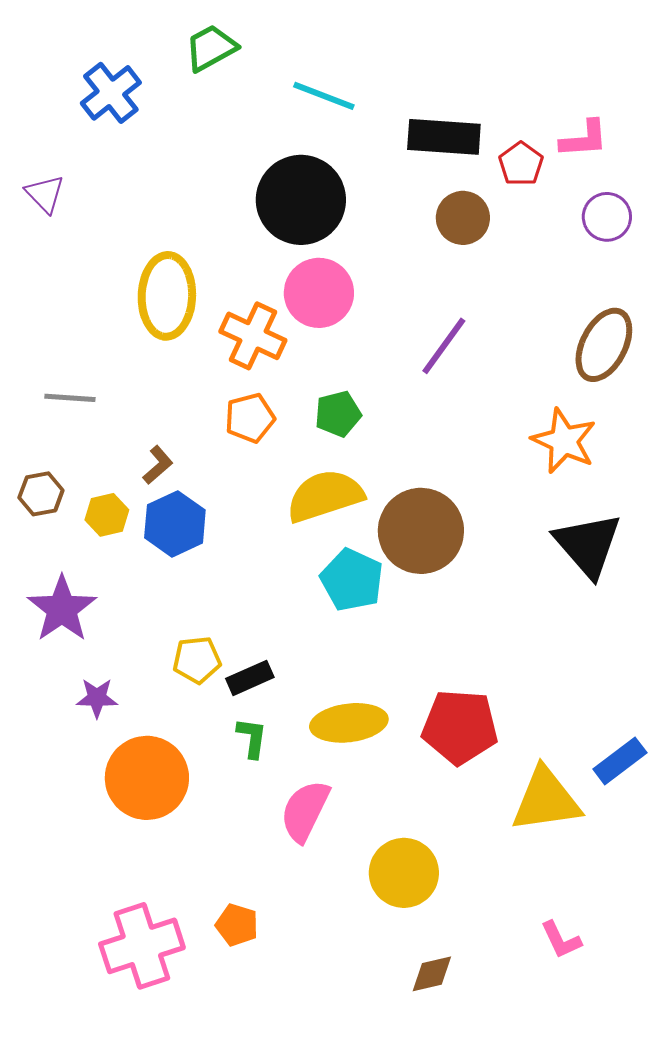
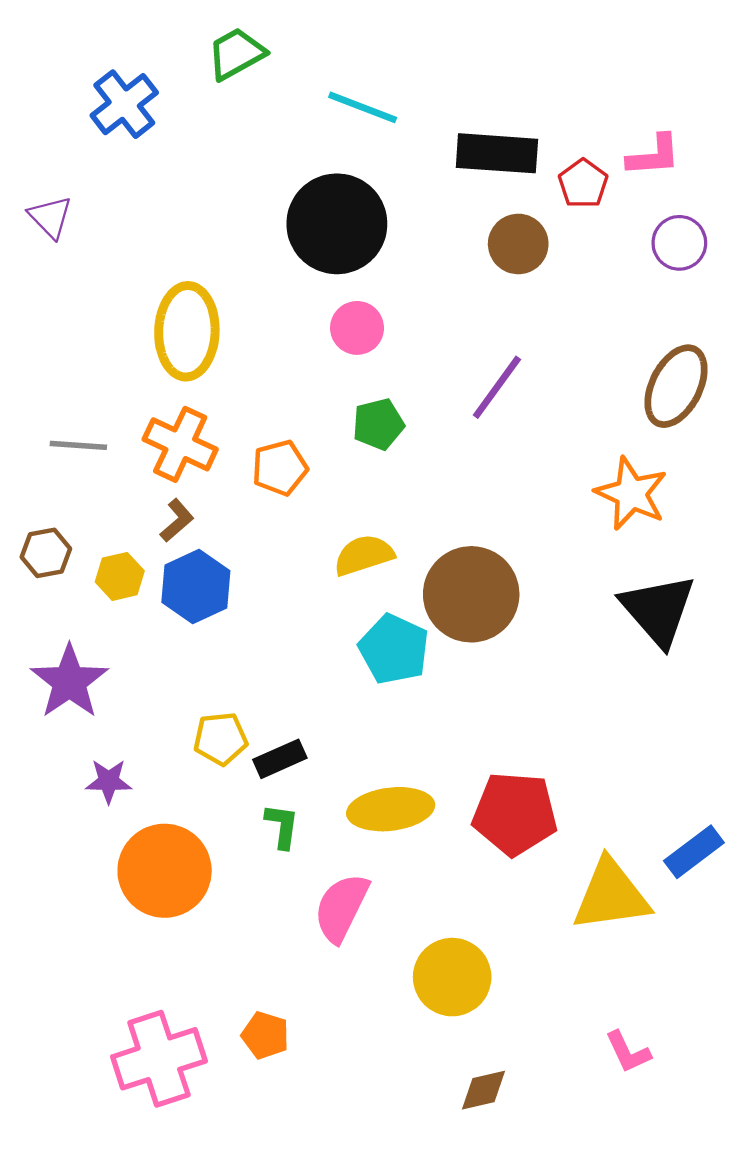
pink circle: (319, 293) -> (357, 328), size x0.7
orange cross: (253, 336) -> (180, 444), moved
green pentagon: (338, 414) -> (378, 424), moved
yellow semicircle: (325, 496) -> (364, 555), size x0.7

